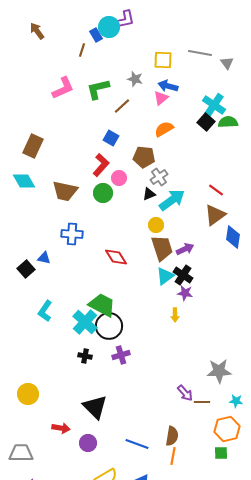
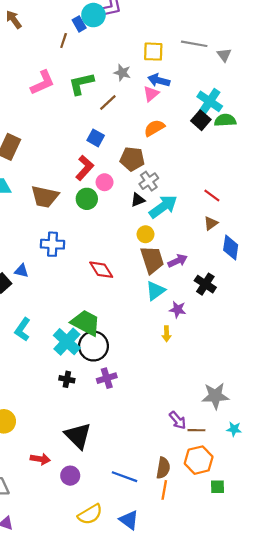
brown triangle: (215, 215) -> (211, 223), size x0.6
black cross: (183, 275) -> (205, 284), moved
orange hexagon: (227, 429) -> (199, 460), moved

